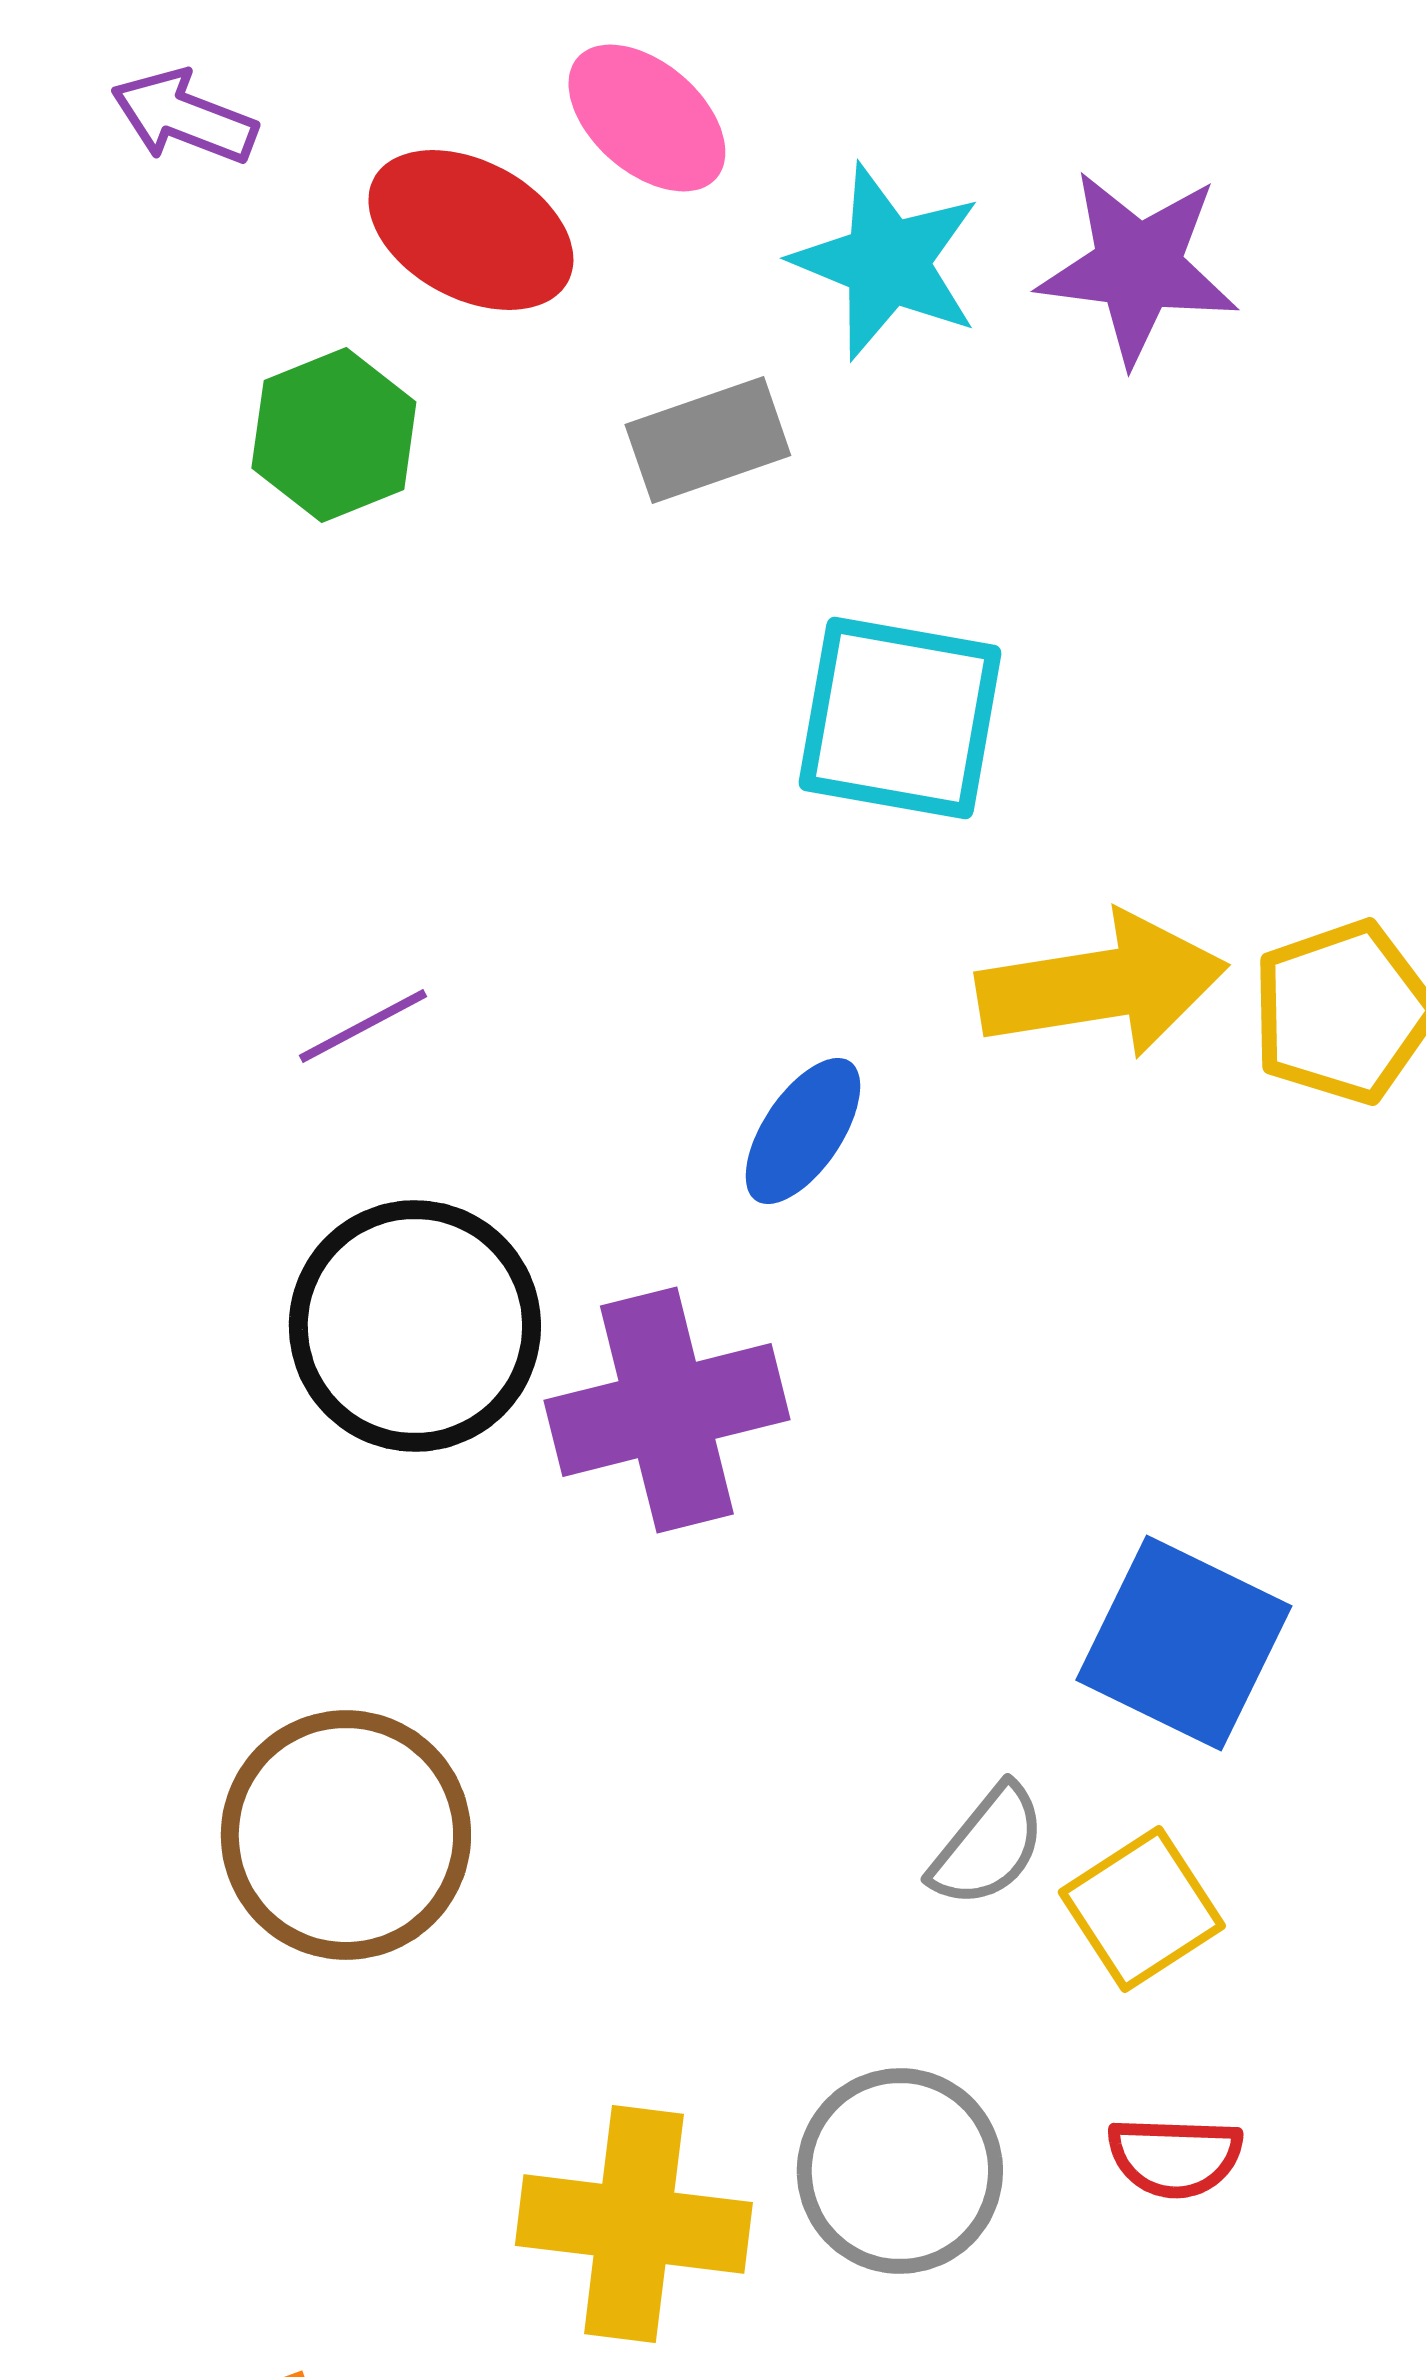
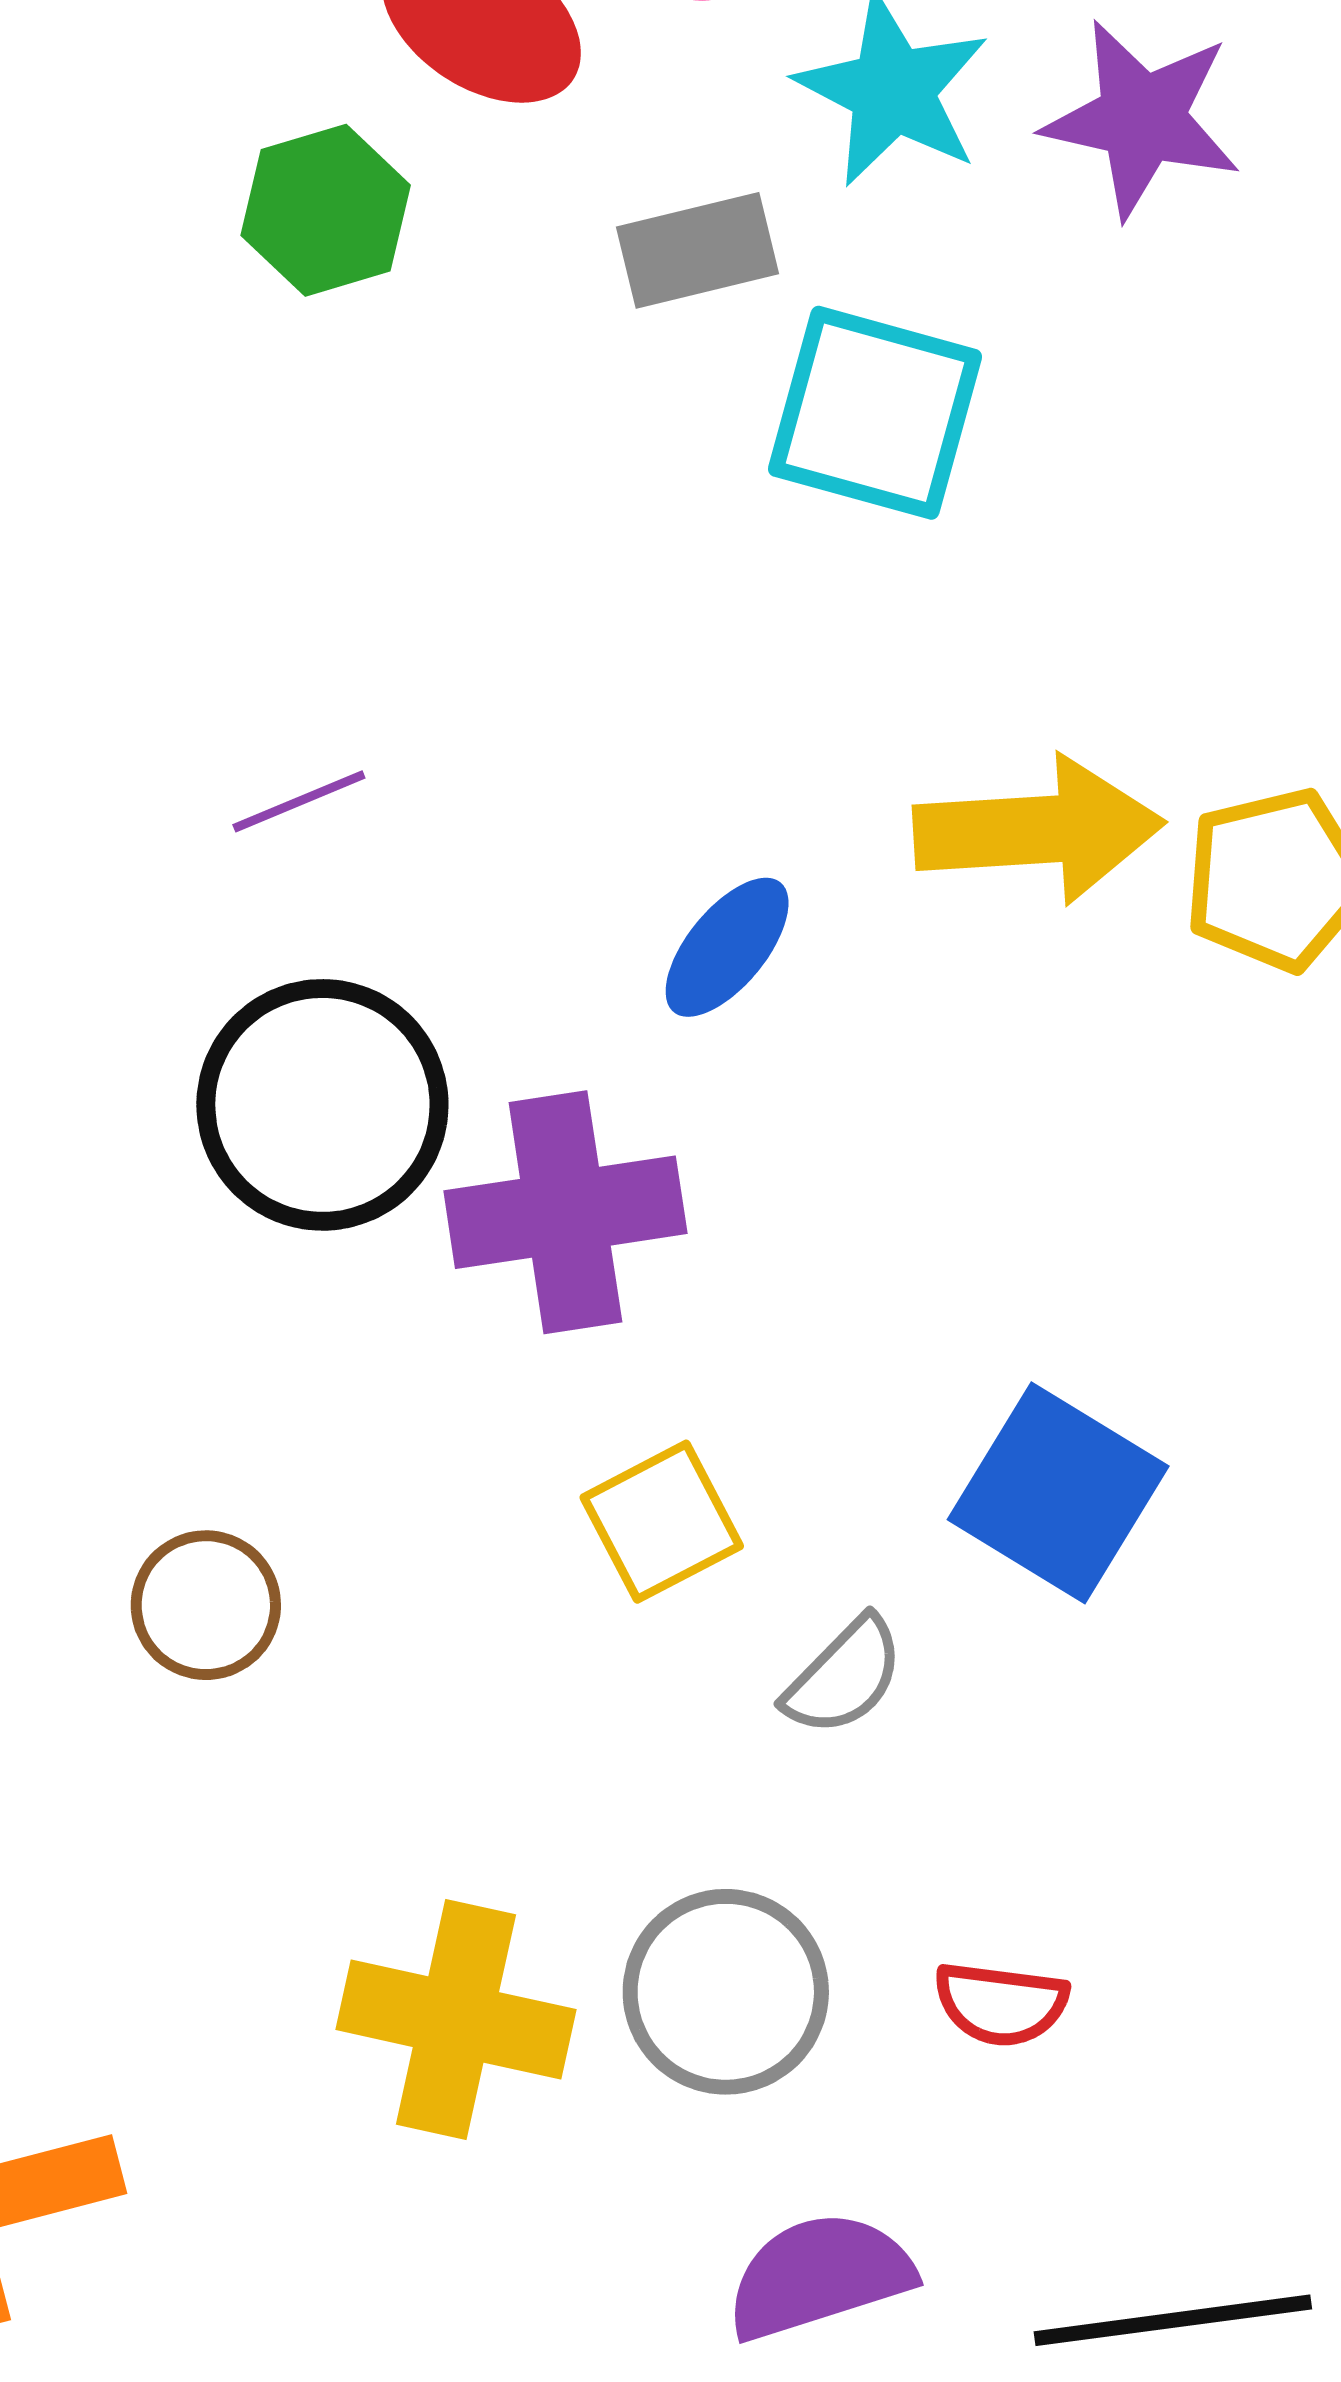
cyan square: (900, 718) -> (875, 413), moved
brown circle: (346, 1835) -> (206, 1605), size x0.6
yellow square: (1142, 1909) -> (662, 1522), moved

